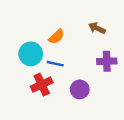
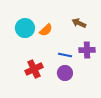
cyan circle: (31, 54) -> (25, 28), moved
blue line: (55, 64) -> (65, 55), moved

